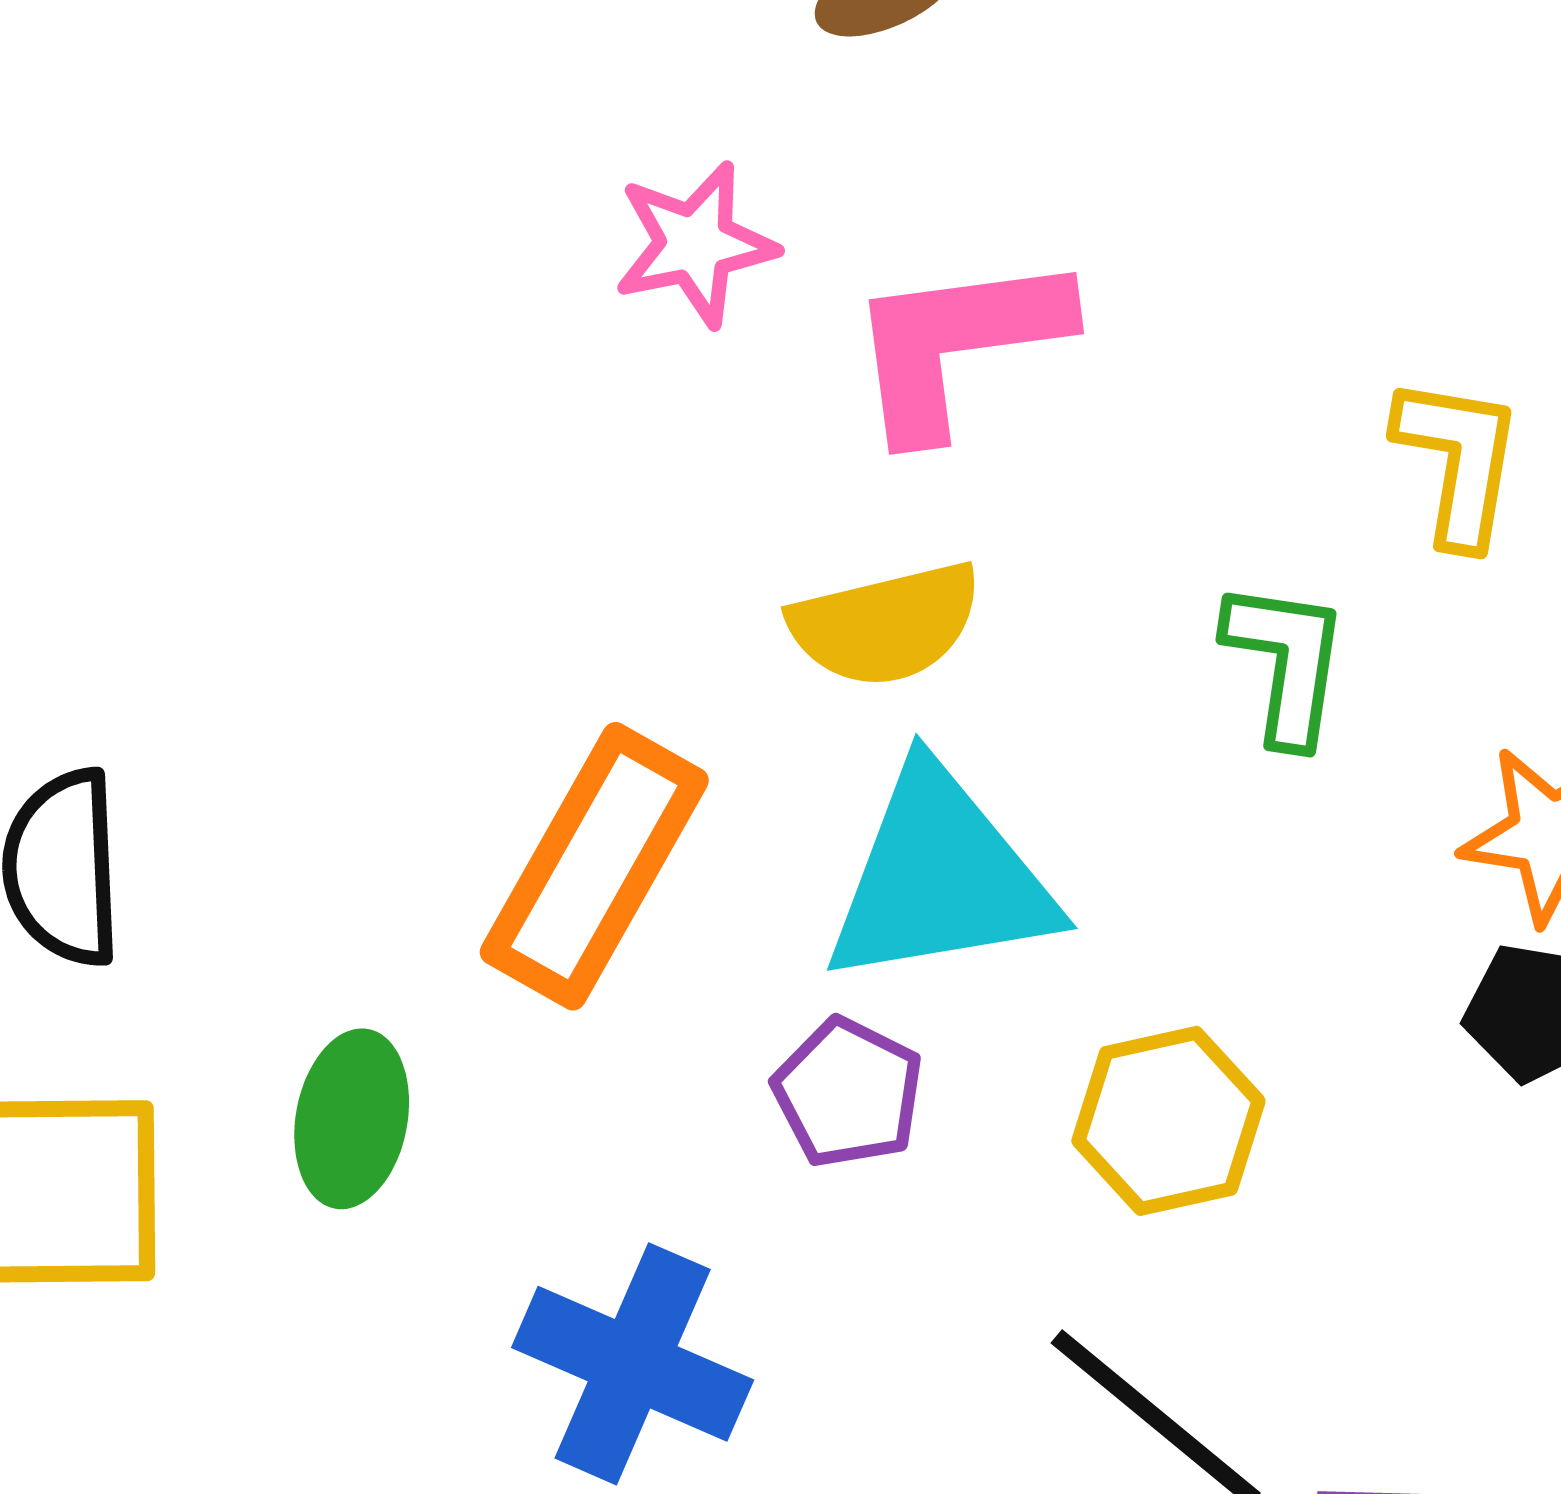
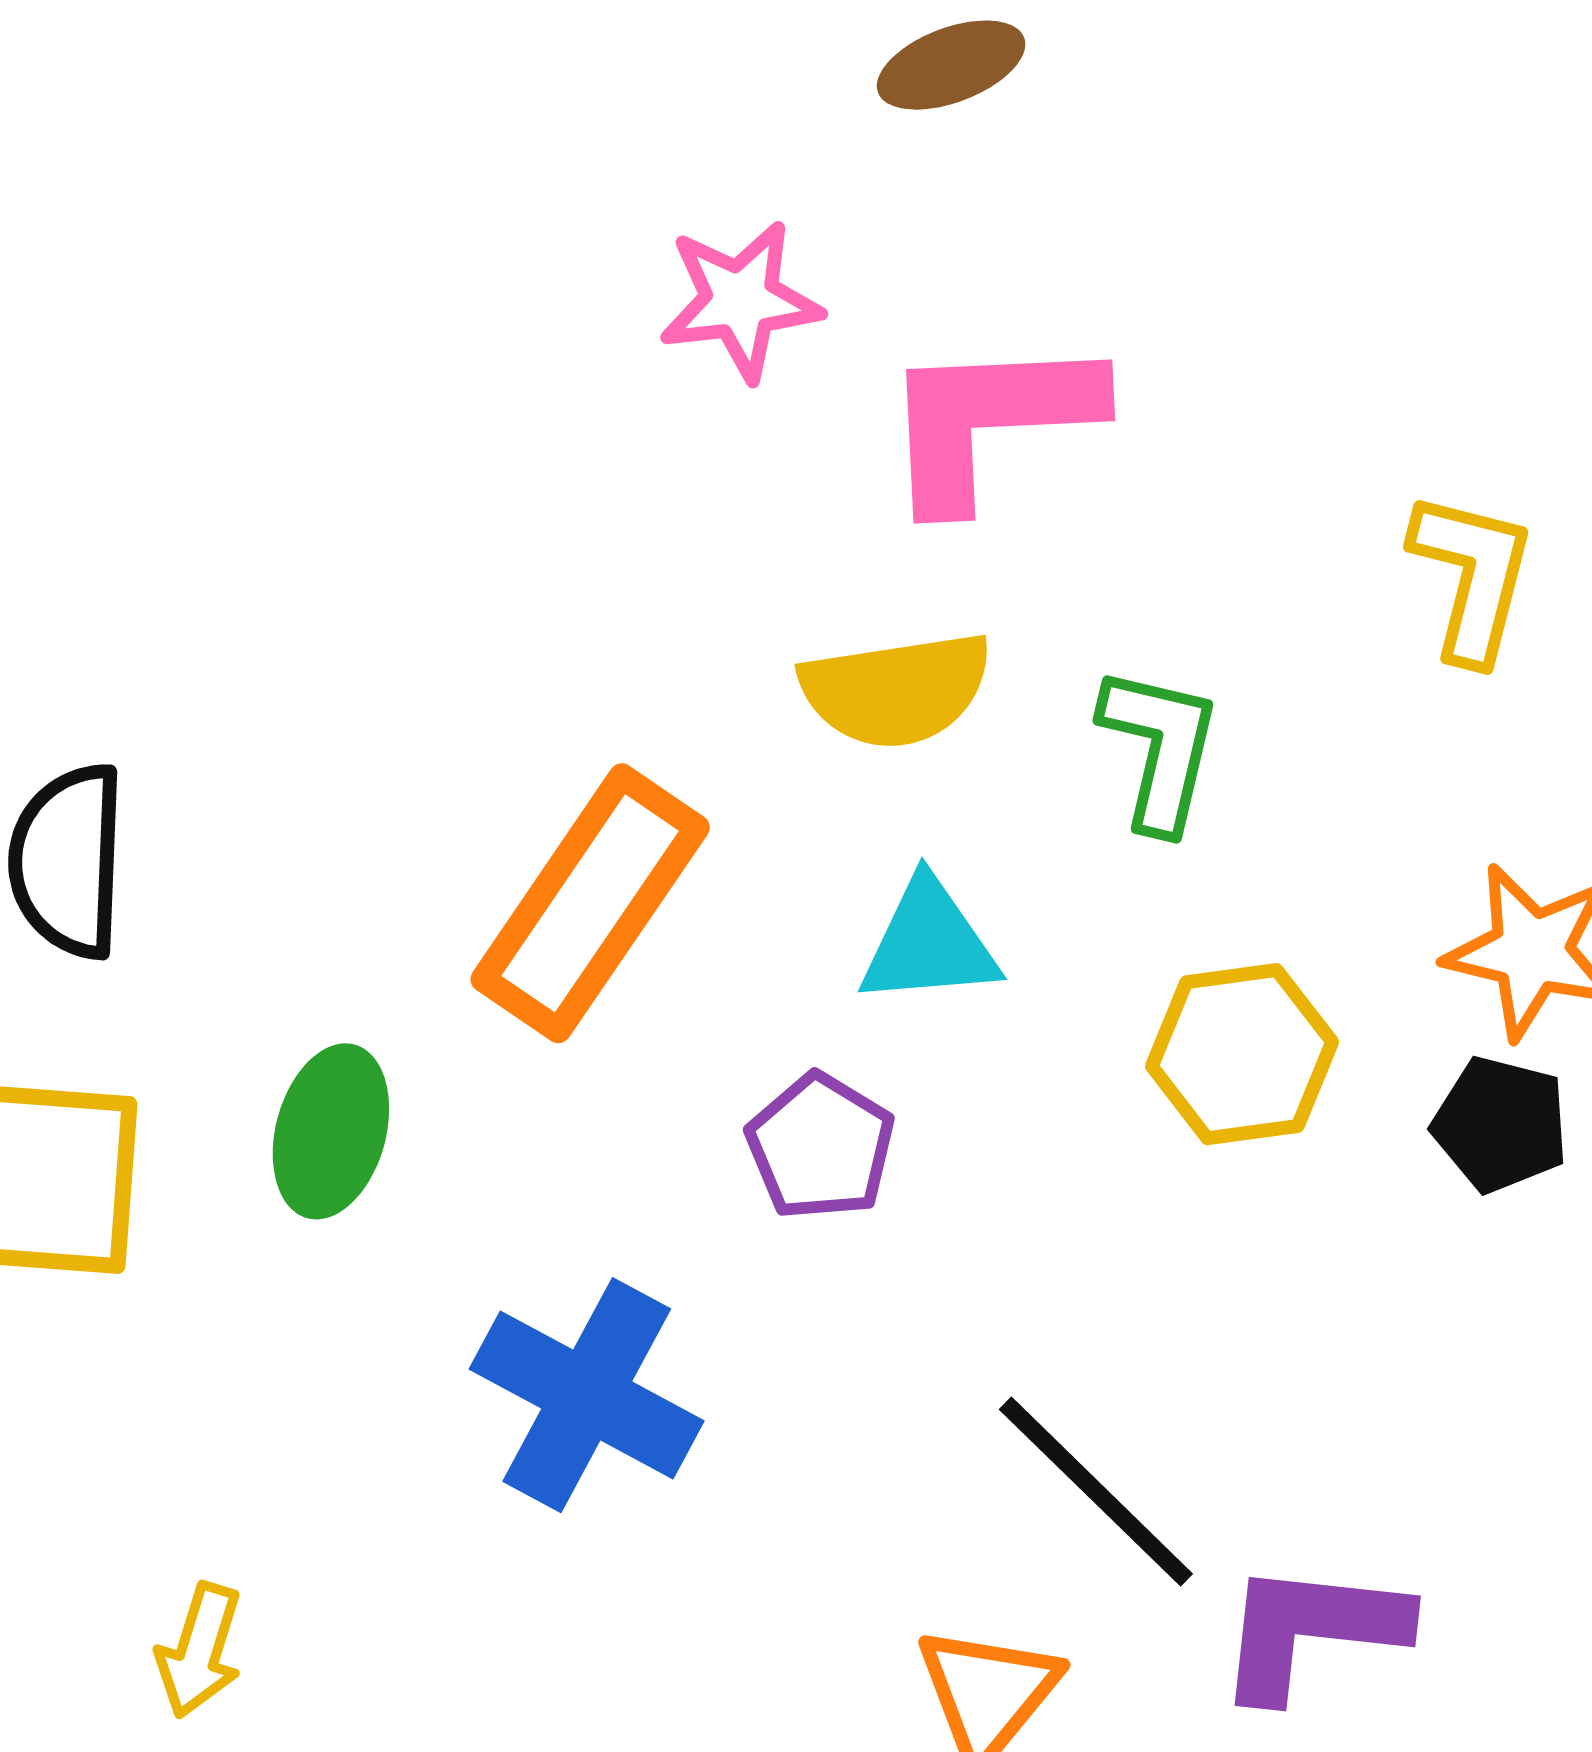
green L-shape: (1286, 662) -> (1160, 748), moved
cyan triangle: (940, 877) -> (929, 943), size x0.6
yellow hexagon: (1168, 1121) -> (1242, 1054), moved

